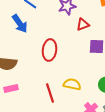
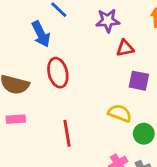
red ellipse: (50, 50) -> (58, 73), moved, turned -30
yellow semicircle: (72, 84) -> (120, 113), moved

